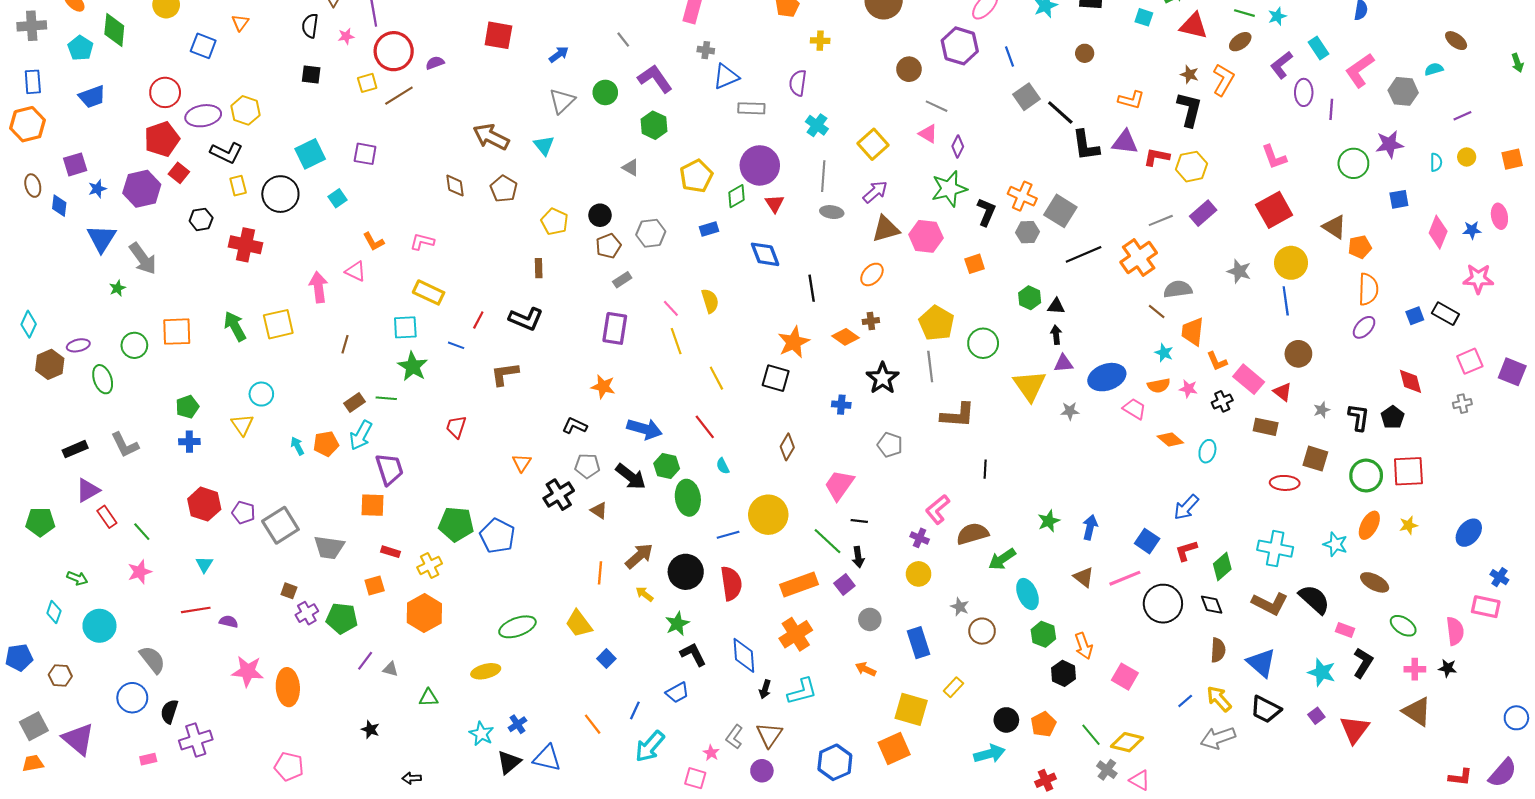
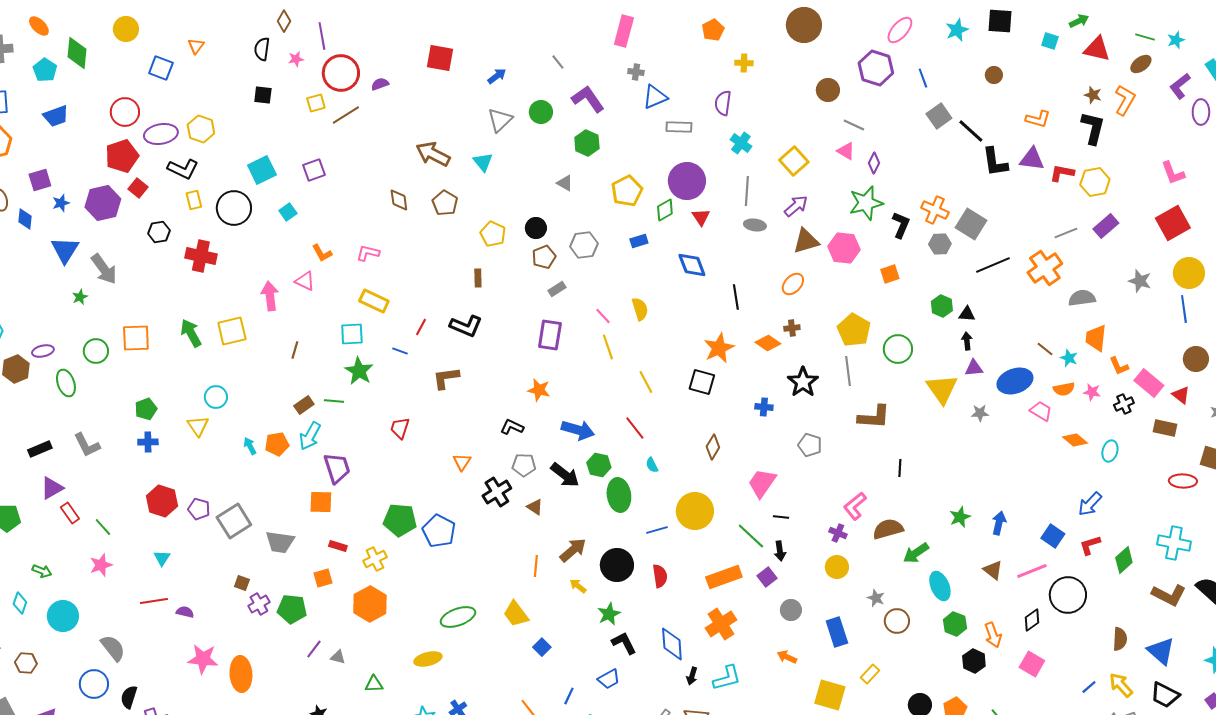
purple square: (365, 154) -> (314, 170), turned -30
brown line: (1157, 311) -> (1045, 349), moved
red semicircle: (731, 583) -> (660, 576), size x0.7
black diamond: (1212, 605) -> (1032, 620), moved, turned 75

